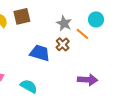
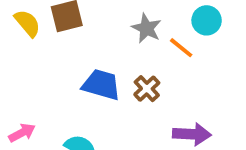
brown cross: (63, 44) -> (147, 89), moved

